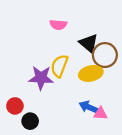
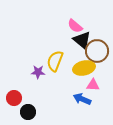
pink semicircle: (58, 25) -> (75, 26), moved, turned 35
purple star: (41, 78) -> (38, 72), size x0.6
pink triangle: (101, 114) -> (93, 85), moved

